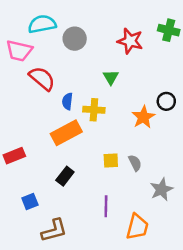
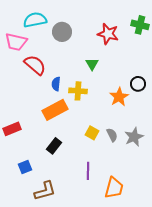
yellow square: (111, 160) -> (92, 133), turned 32
gray star: (161, 189) -> (134, 137), moved

